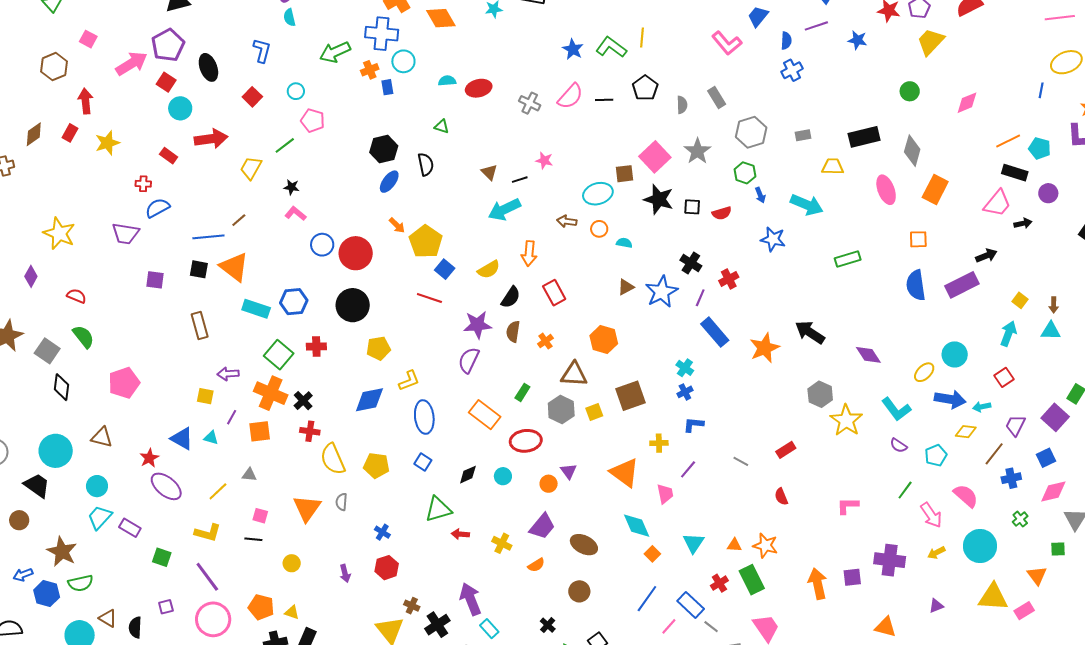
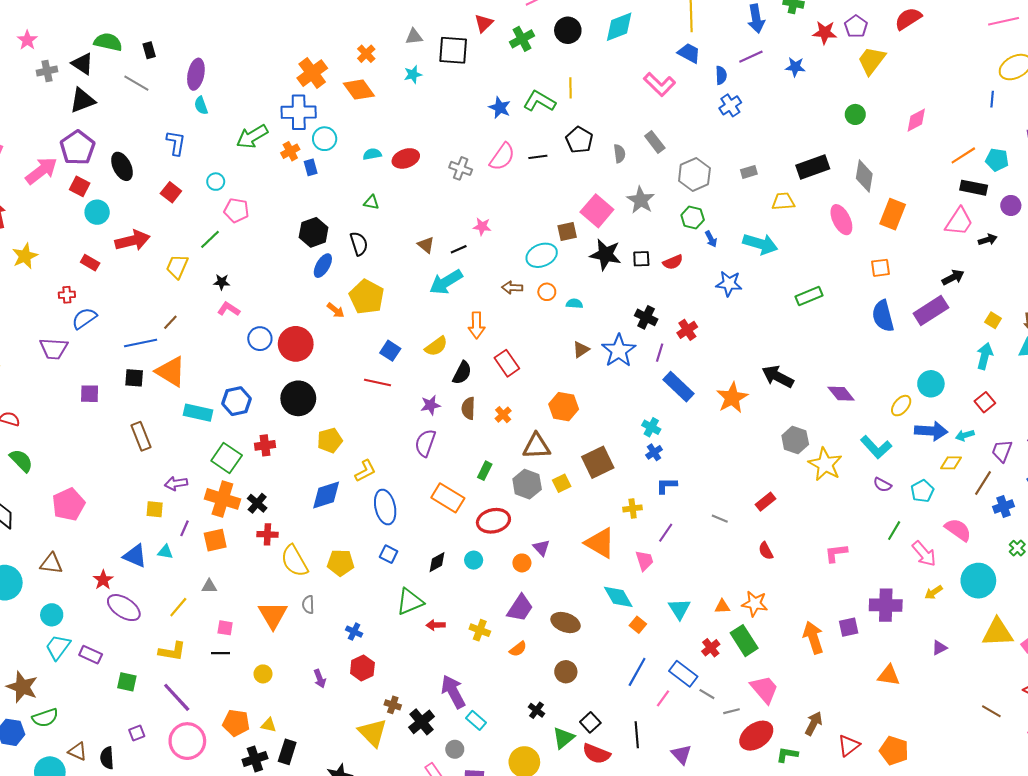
blue trapezoid: (758, 16) -> (689, 53), turned 85
yellow pentagon: (426, 242) -> (367, 297), moved
purple star: (477, 325) -> (431, 405), size x0.7

